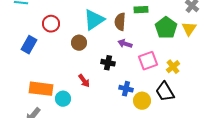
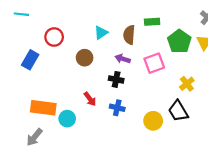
cyan triangle: (94, 20) -> (101, 33), size x0.6
purple arrow: (125, 44) -> (123, 59), moved
pink square: (148, 61) -> (154, 63), moved
blue cross: (126, 89) -> (117, 108), moved

